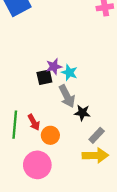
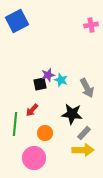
gray arrow: (67, 96) -> (87, 88), moved
black star: (82, 113) -> (72, 114), size x1.5
red arrow: (34, 122) -> (32, 110), moved, turned 72

